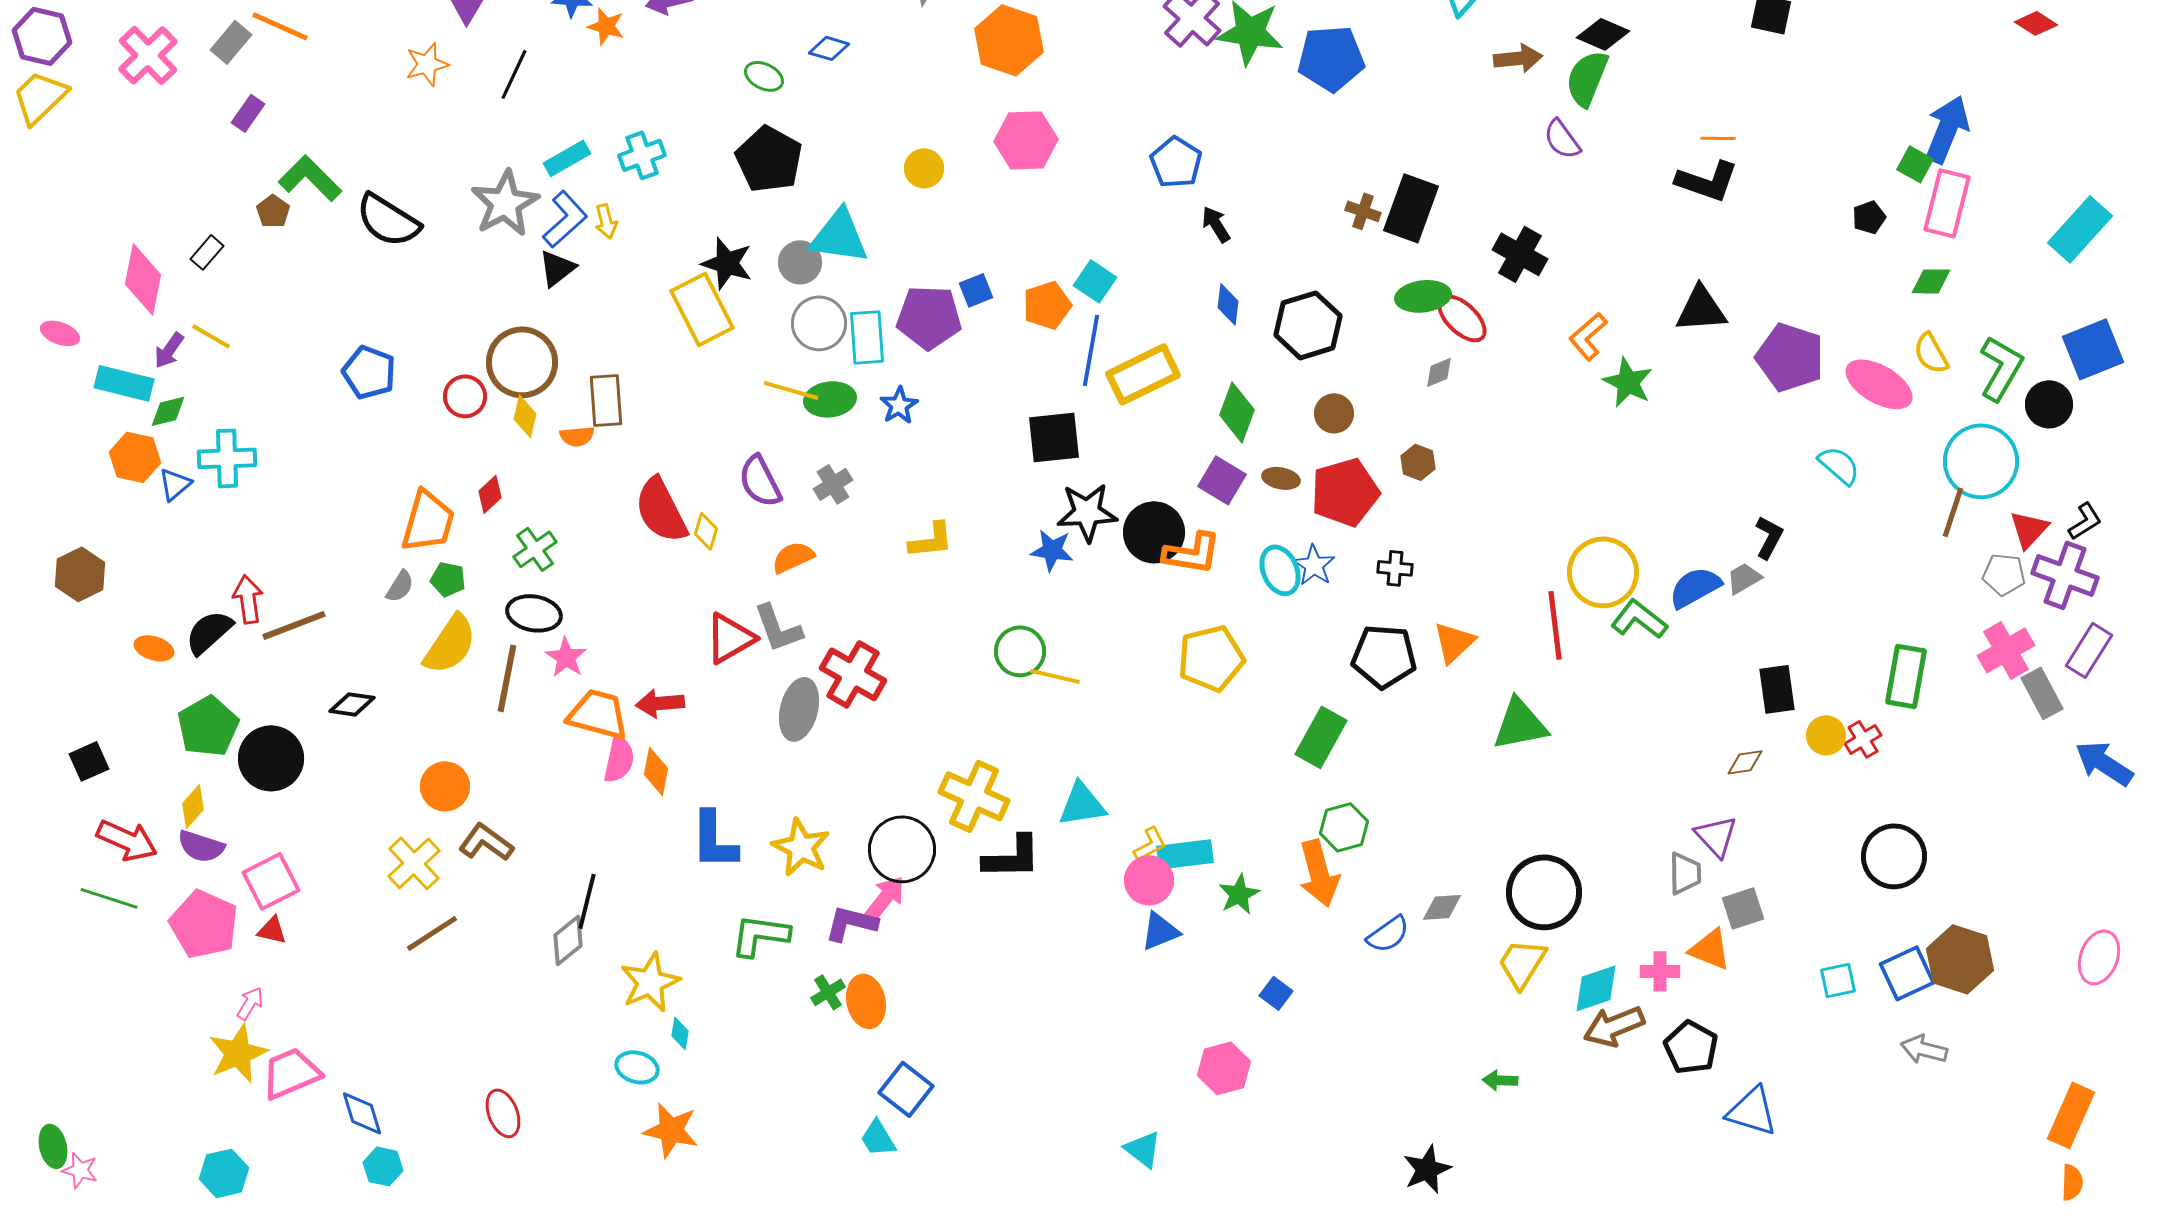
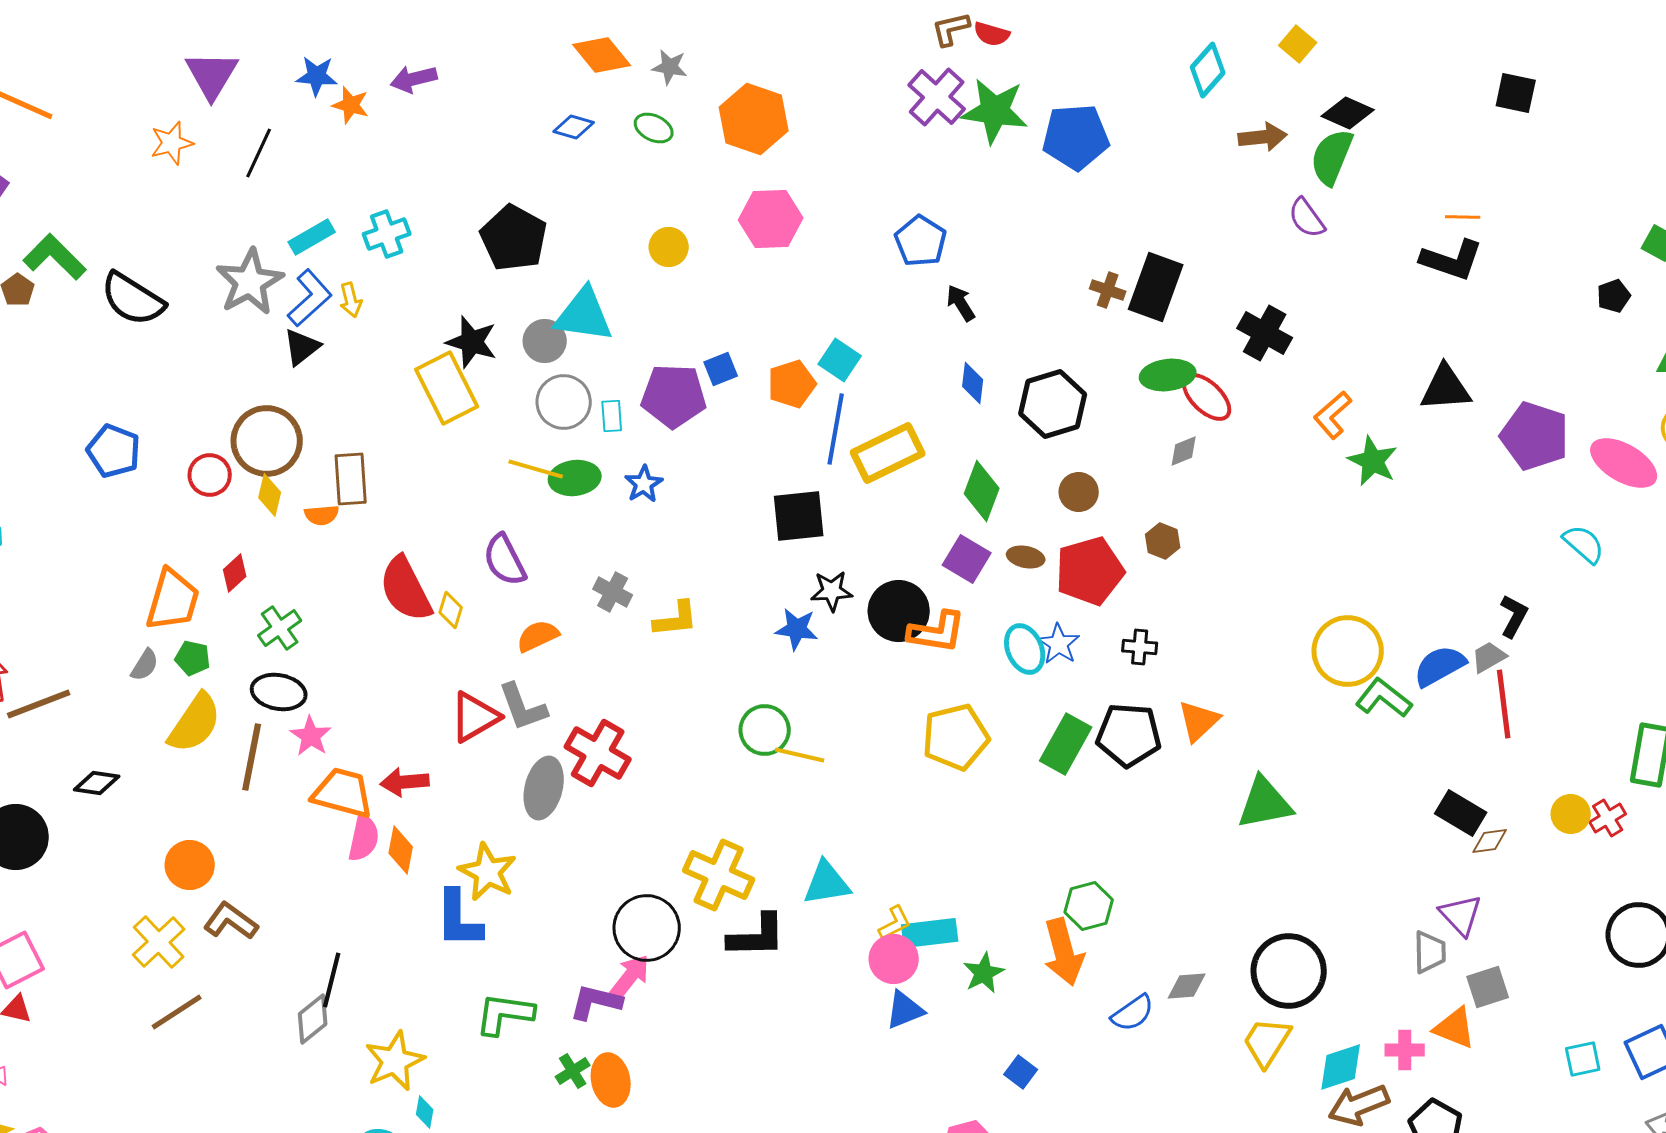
green ellipse: (764, 76) -> (654, 128), moved
cyan rectangle: (867, 337) -> (612, 416), size x0.6
gray cross: (833, 484) -> (613, 592), moved, turned -30
black star: (1087, 512) -> (832, 591), size x0.7
red line: (1555, 625) -> (1504, 704), moved
black rectangle: (1777, 689) -> (1461, 813), moved, turned -51
green rectangle: (1321, 737) -> (1066, 744), moved
yellow star: (801, 847) -> (488, 872), moved

